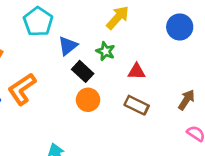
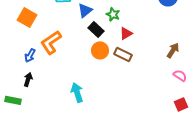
red triangle: (137, 71) -> (126, 33), moved, turned -32
brown rectangle: (137, 105) -> (123, 54), moved

